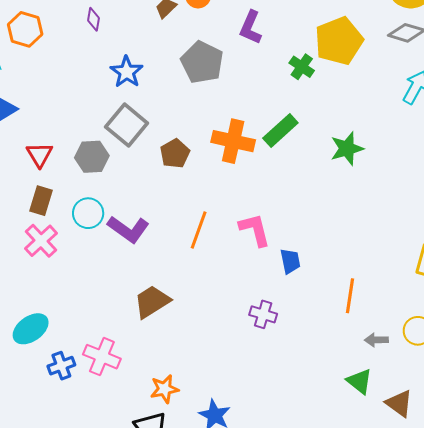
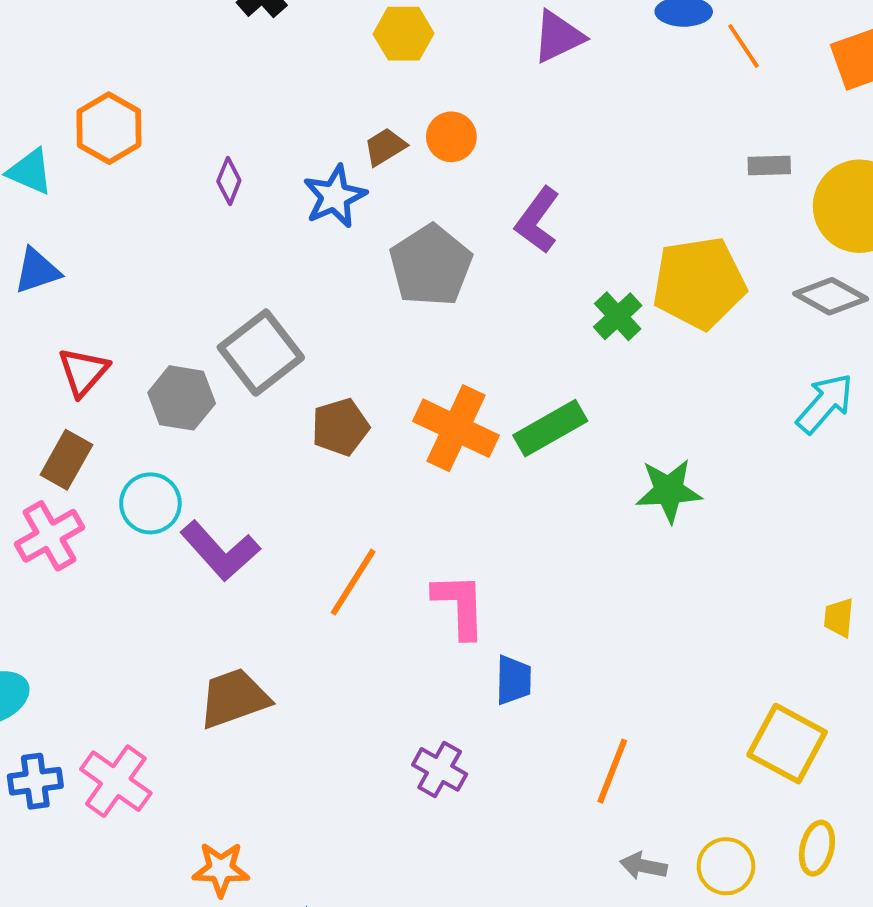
purple diamond: (94, 19) -> (229, 181), moved
blue star: (127, 72) -> (335, 196), moved

